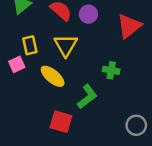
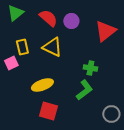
yellow triangle: (66, 45) -> (52, 47), turned -35
yellow ellipse: (53, 76) -> (42, 85), moved, turned -60
green L-shape: (87, 97) -> (84, 90), moved

